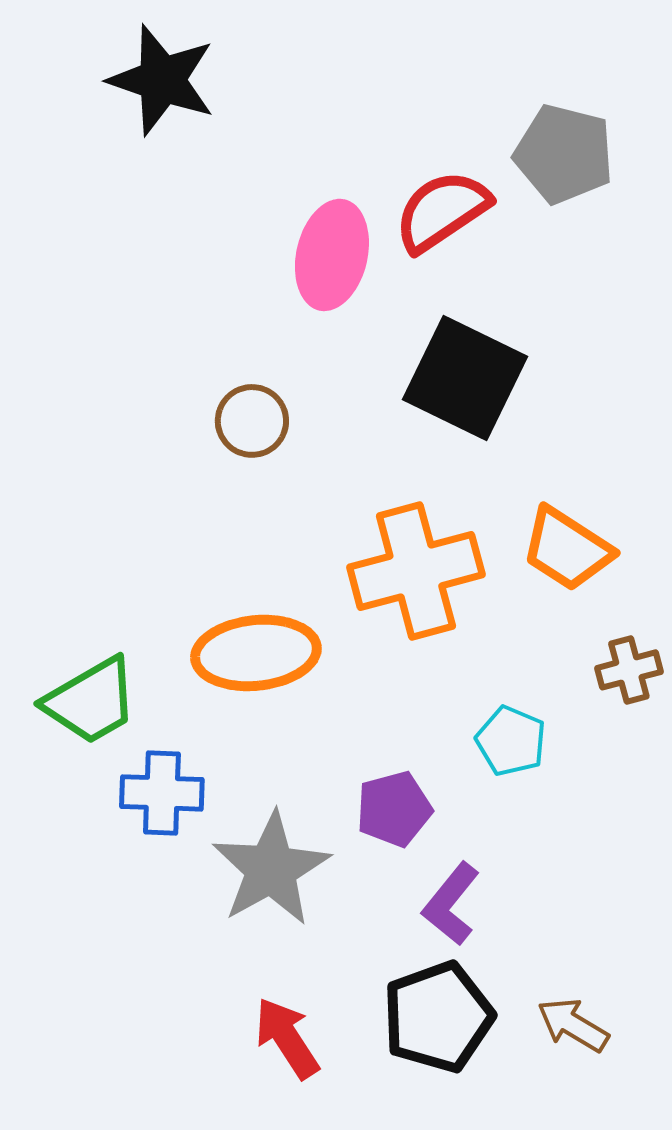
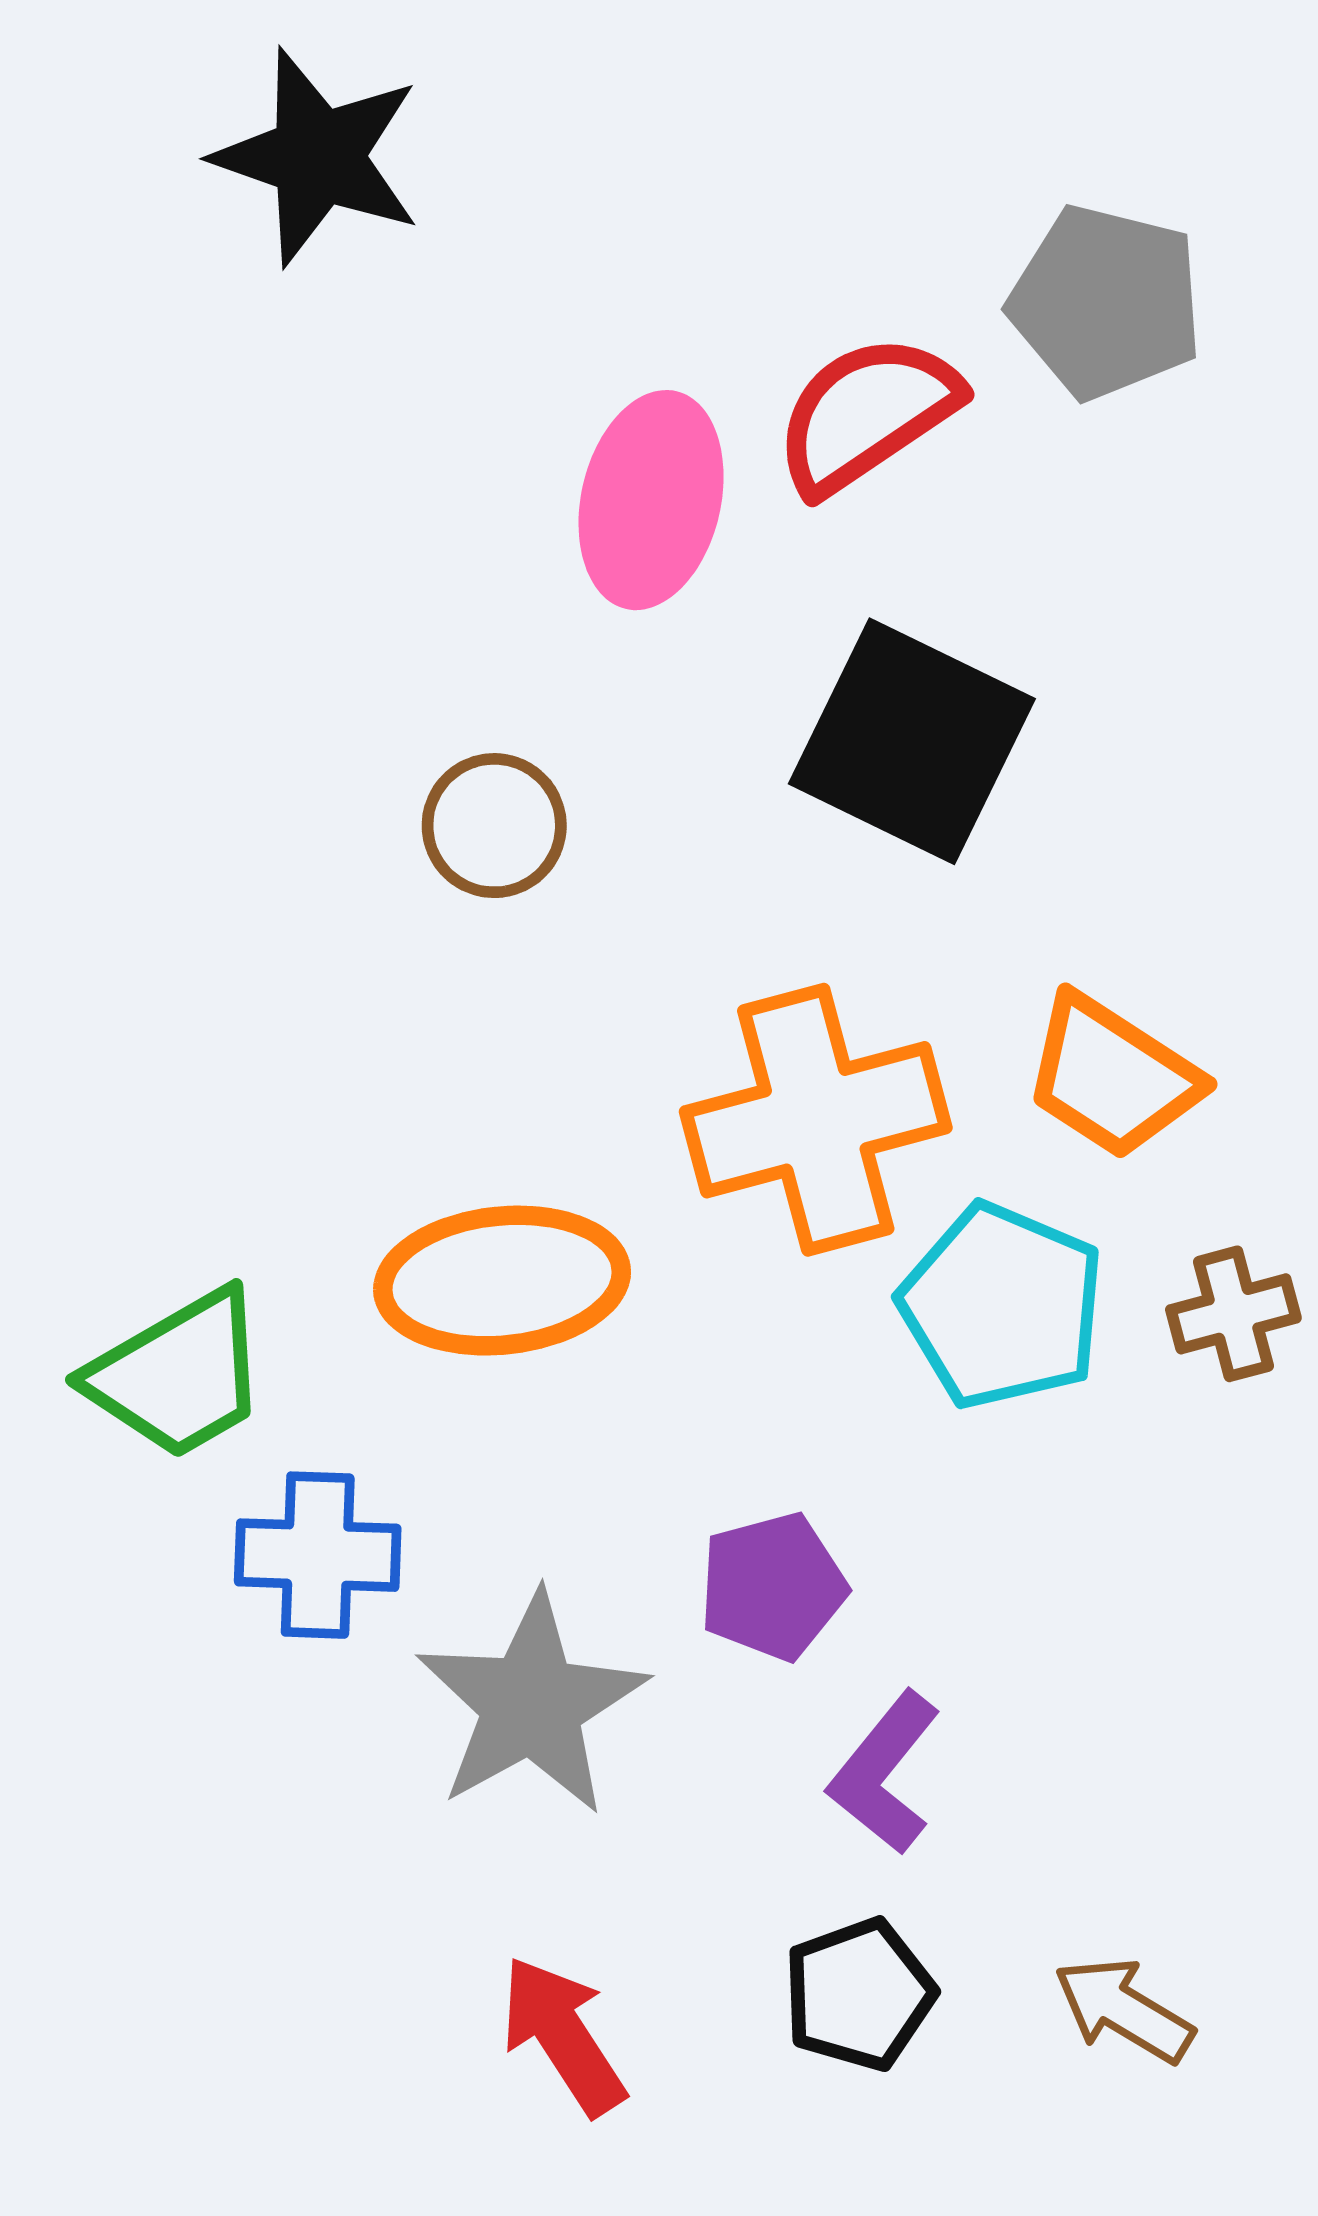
cyan pentagon: (511, 741) -> (1002, 1306), moved, size x1.5
black pentagon: (438, 1017) -> (859, 1994), size x0.7

